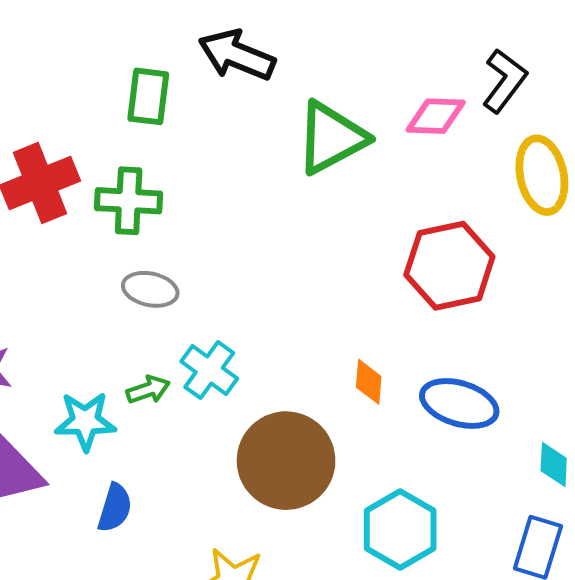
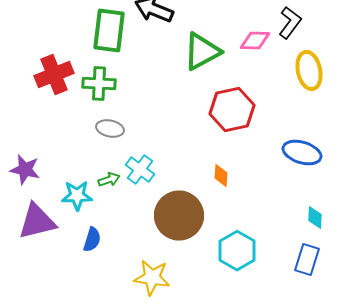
green rectangle: (148, 96) -> (109, 30), size x1.5
red hexagon: (449, 266) -> (232, 110), moved
blue ellipse: (459, 403) -> (302, 152), moved

